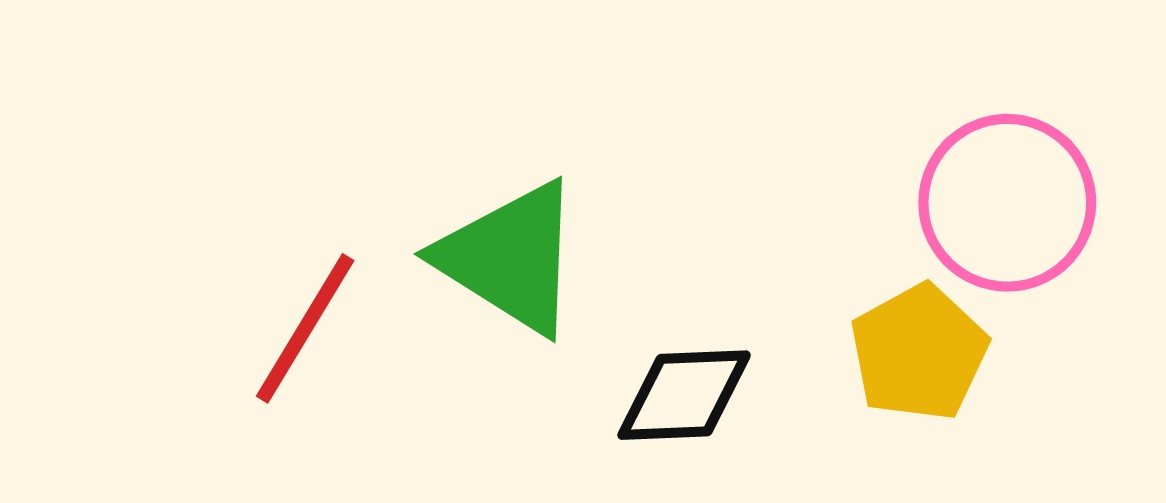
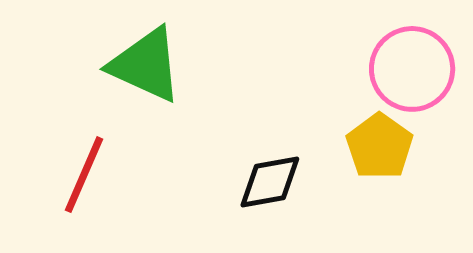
green triangle: (510, 258) -> (146, 65), moved

